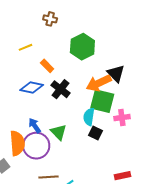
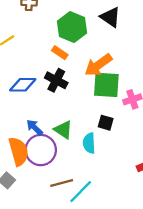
orange rectangle: (47, 66) -> (60, 53), moved
black triangle: (116, 73) -> (110, 17), moved
cyan semicircle: (89, 117) -> (89, 143), moved

